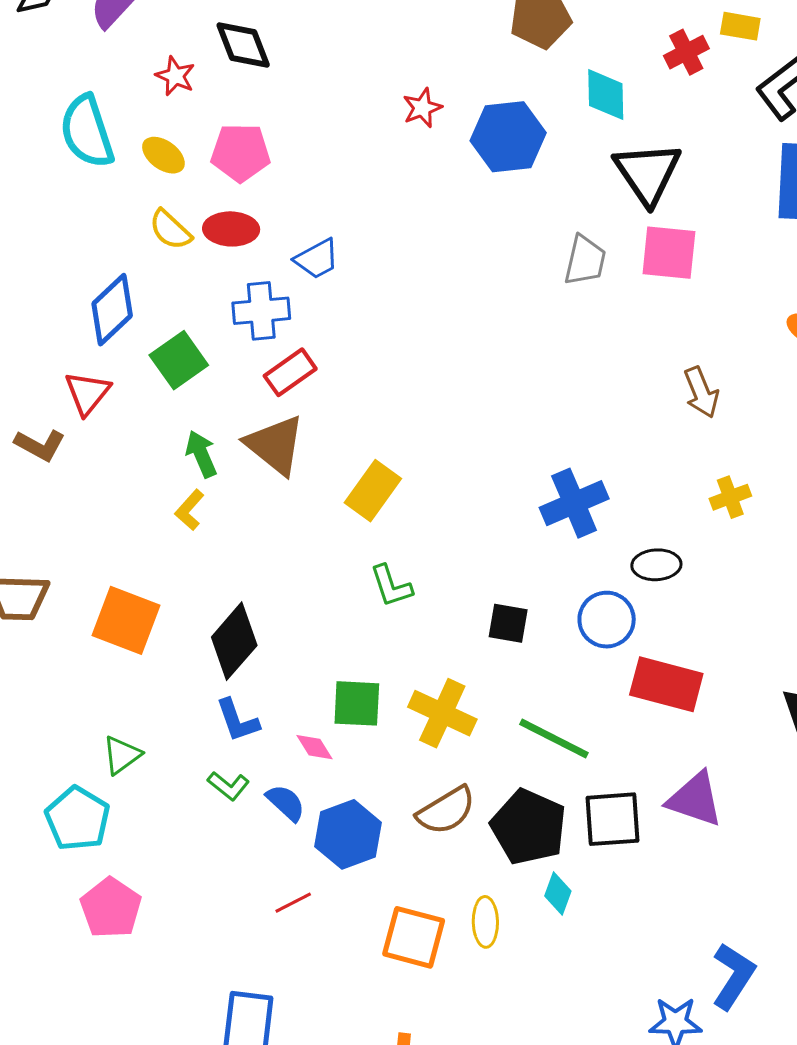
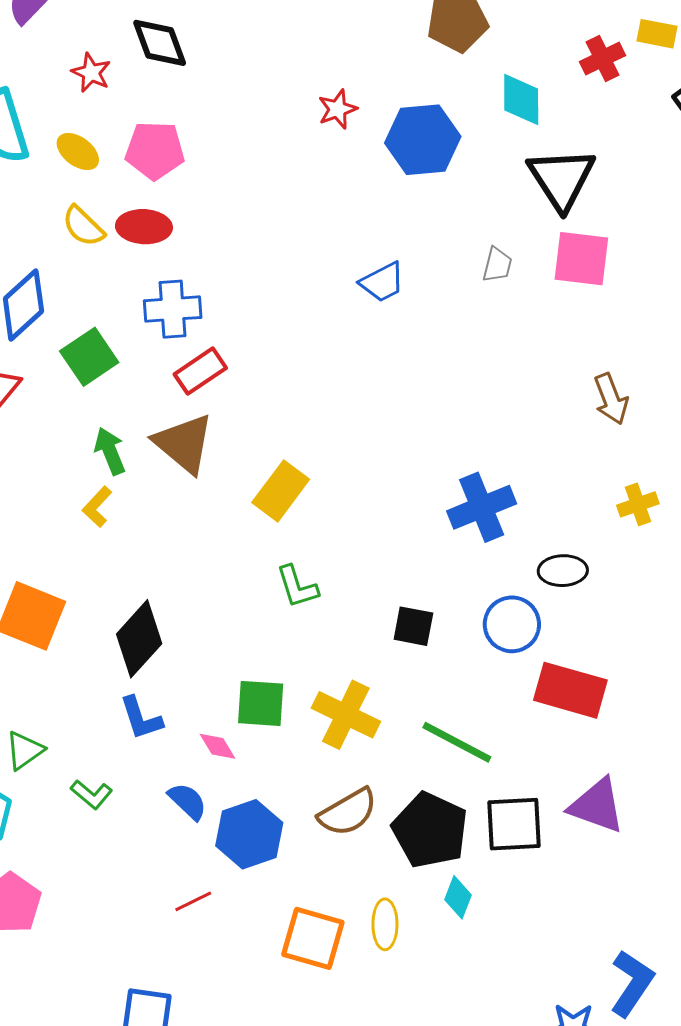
blue trapezoid: (317, 259) -> (382, 282), moved
gray trapezoid: (585, 260) -> (497, 265), size x0.7
green L-shape: (228, 786) -> (92, 794), moved

